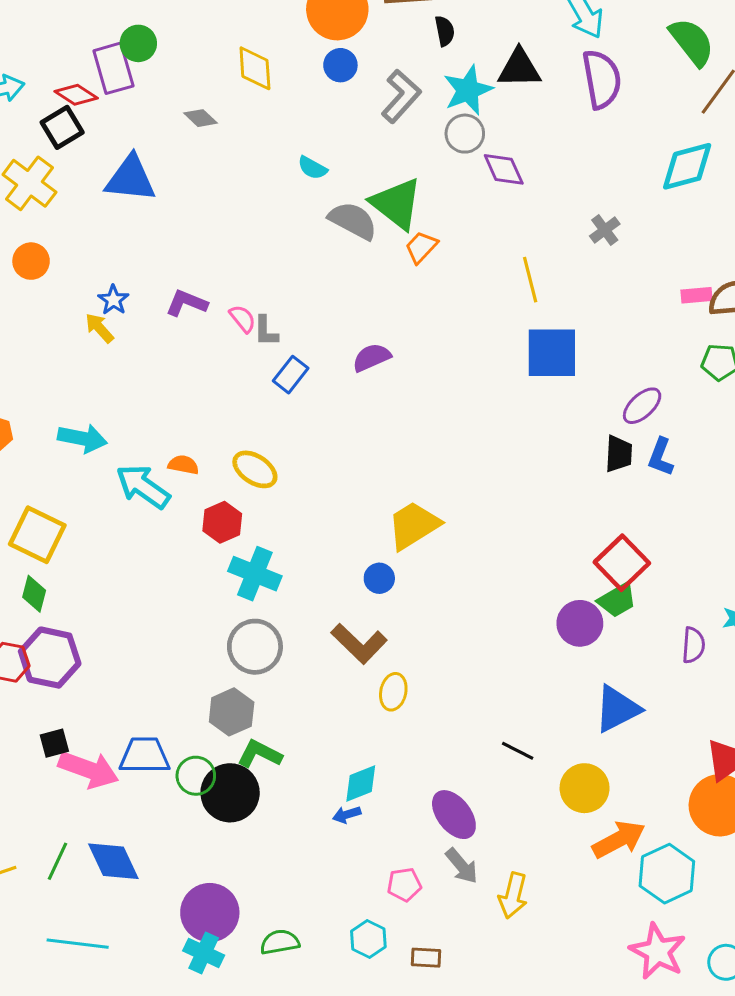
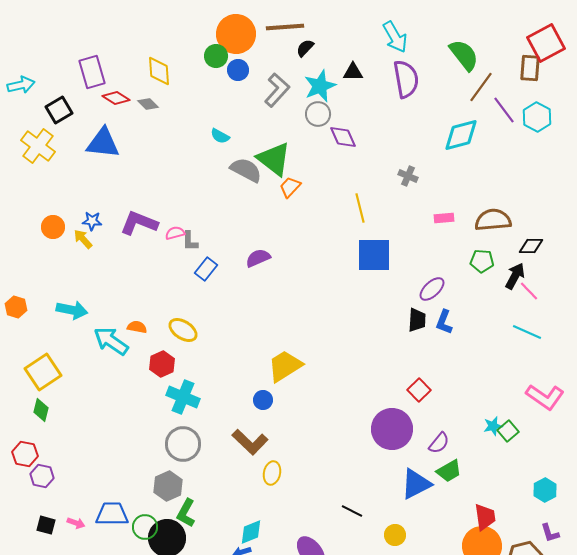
black semicircle: (445, 31) -> (305, 48), turned -126
green circle: (138, 43) -> (216, 56), moved
yellow diamond: (255, 68) -> (159, 71), moved
black triangle: (519, 68) -> (353, 72), size x0.7
red diamond: (76, 95) -> (116, 98), moved
gray cross: (605, 230) -> (408, 176), turned -30
orange circle: (31, 261) -> (53, 227), moved
pink rectangle: (696, 295) -> (444, 218), moved
blue star: (113, 300) -> (92, 221), turned -30
purple L-shape: (187, 303) -> (139, 223), size x1.4
pink semicircle: (242, 319) -> (175, 233), turned -66
yellow square: (37, 535) -> (43, 372), turned 30
red square: (622, 563) -> (419, 390), size x0.7
green trapezoid: (617, 600) -> (449, 471), moved
purple circle: (580, 623) -> (392, 429), size x1.4
purple semicircle: (693, 645) -> (439, 443), moved, turned 35
purple hexagon: (50, 658) -> (42, 476), moved, size x0.6
black square: (54, 743) -> (46, 525), moved, turned 30
green L-shape: (260, 754) -> (186, 513), turned -88
pink arrow: (89, 769) -> (76, 523), size x0.5
yellow circle: (585, 788) -> (395, 535), size x0.7

